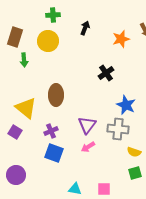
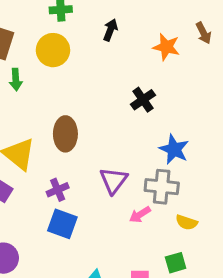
orange star: (121, 39) -> (166, 47), turned 30
pink arrow: (88, 147) -> (140, 215), moved
green square: (135, 173) -> (176, 263), moved

